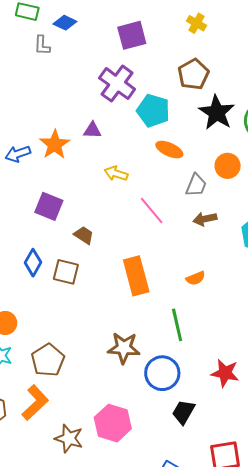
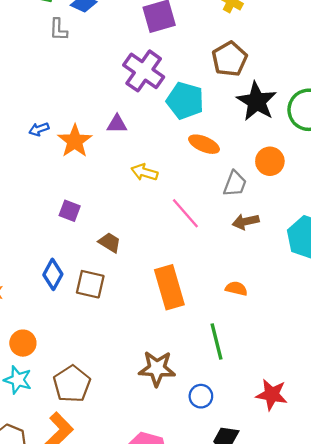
blue arrow: (18, 154) -> (39, 129), moved, size x0.7
purple square: (49, 206) -> (70, 211), size x0.7
orange semicircle: (196, 278) -> (236, 289), turned -144
blue circle: (162, 373) -> (201, 396), size x0.6

